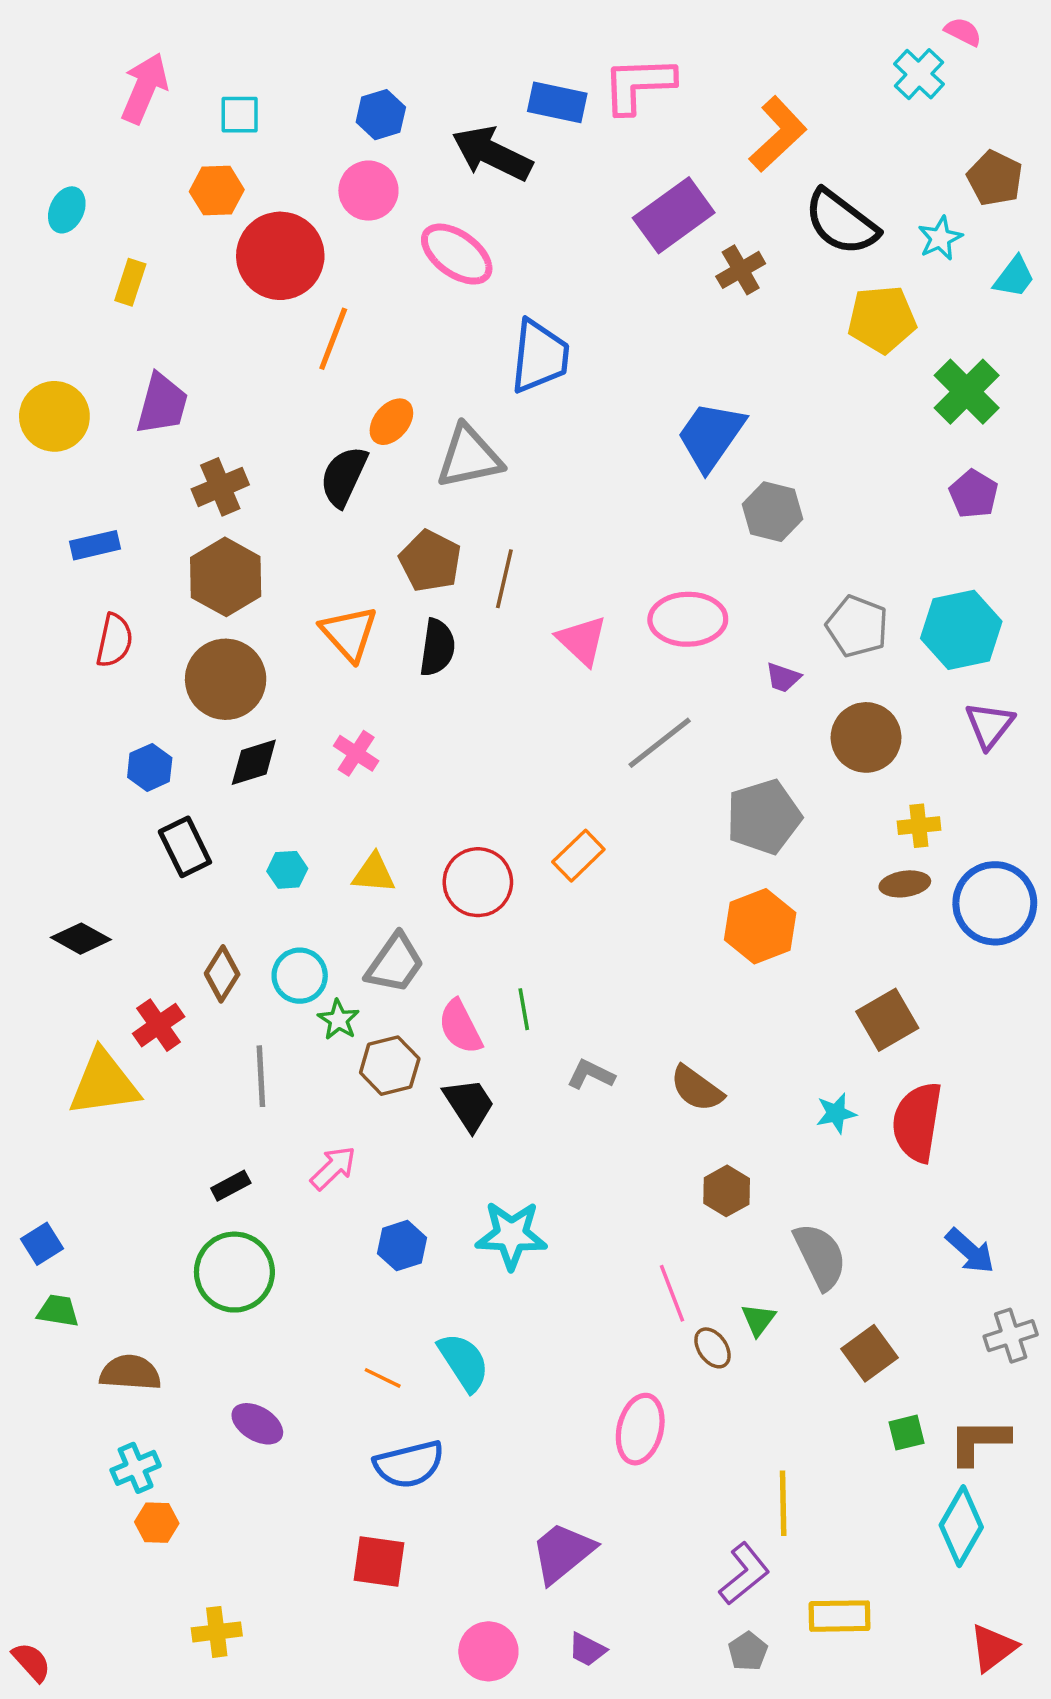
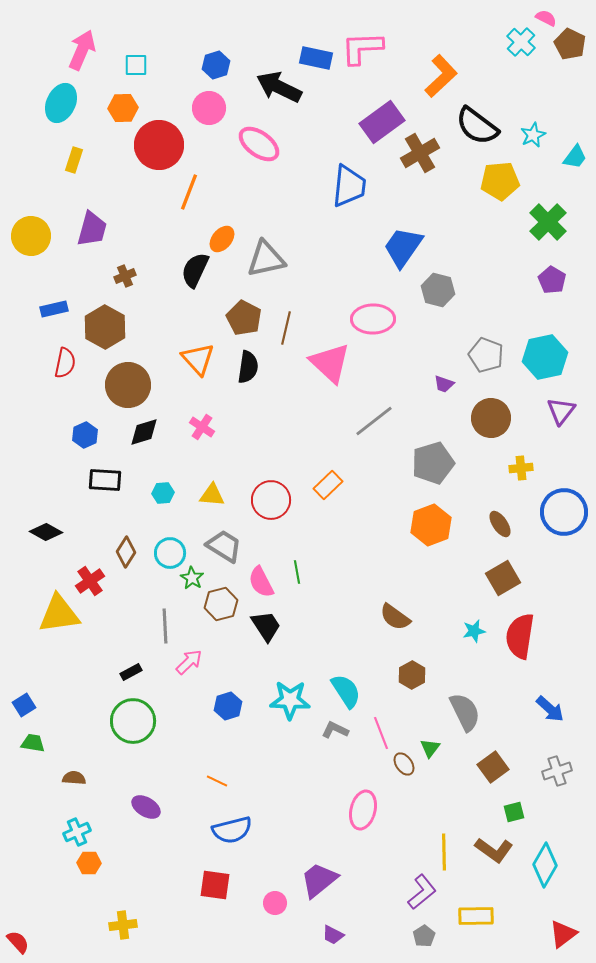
brown pentagon: (995, 178) -> (570, 44), moved
cyan ellipse: (67, 210) -> (61, 103), moved, size x1.5
brown cross: (741, 270) -> (420, 153), size x1.4
blue trapezoid: (540, 356) -> (349, 186), moved
brown cross: (220, 487) -> (125, 276), size x0.7
brown hexagon: (226, 577) -> (105, 327), moved
pink ellipse: (688, 619) -> (373, 319), moved
pink triangle: (582, 640) -> (330, 363), size x1.4
black rectangle: (185, 847) -> (105, 480), turned -60
brown ellipse: (905, 884) -> (500, 524), moved, turned 64
gray trapezoid: (395, 963) -> (224, 546), turned -93
gray L-shape: (591, 1074) -> (335, 730), moved
gray line: (261, 1076) -> (165, 626), moved
gray cross: (1011, 1336) -> (557, 771), moved
cyan semicircle: (464, 1362) -> (346, 691), moved
brown semicircle: (130, 1373) -> (74, 778), size x0.7
brown L-shape: (979, 1441) -> (494, 850), moved, turned -144
pink circle: (488, 1651) -> (275, 903), moved, size x0.7

